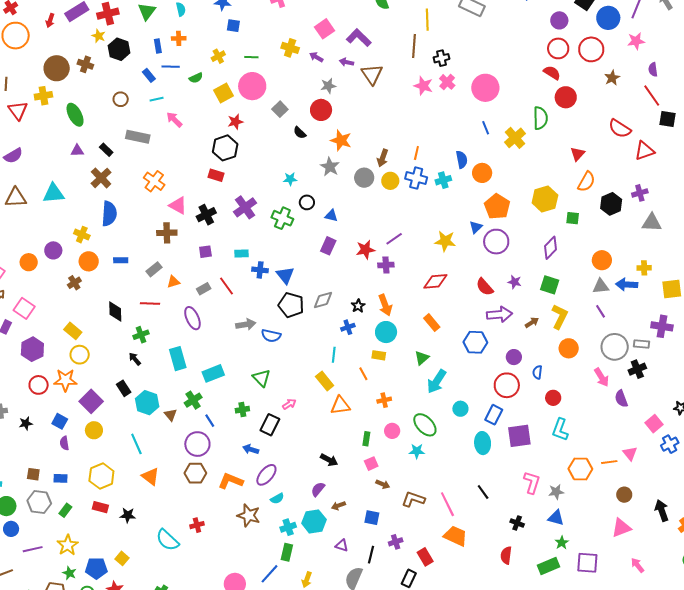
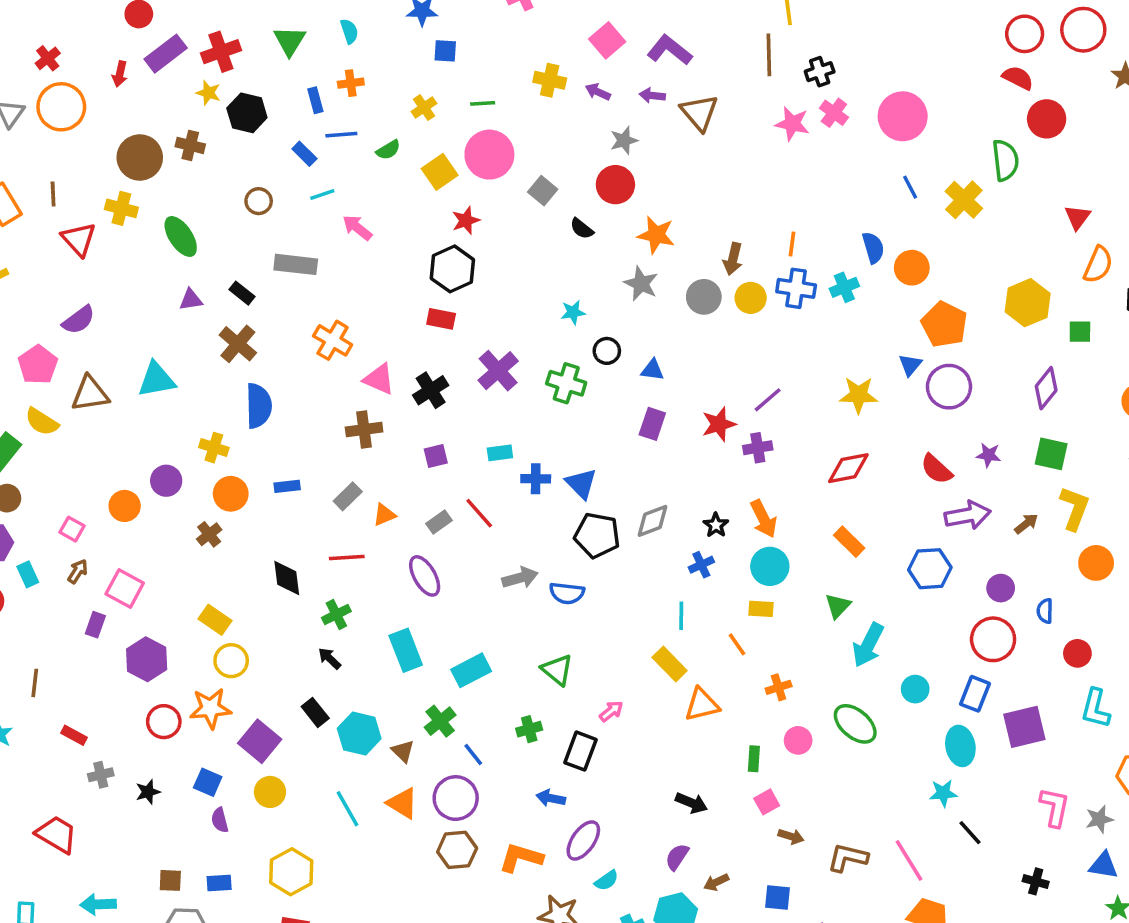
yellow cross: (43, 96) -> (121, 208), turned 30
cyan star: (417, 451) -> (943, 793), moved
orange triangle: (150, 476) -> (402, 803), moved

